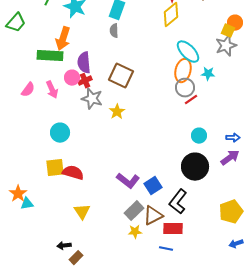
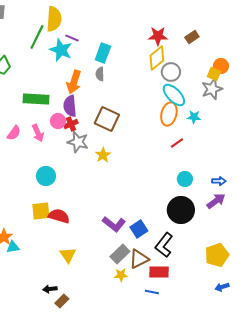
orange arrow: (63, 39) -> (74, 82), moved
gray circle: (185, 88) -> (171, 72), moved

